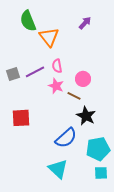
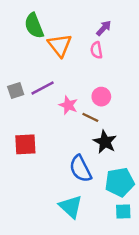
pink semicircle: (57, 66) -> (96, 50), moved
blue semicircle: (66, 138) -> (81, 169), turned 105

